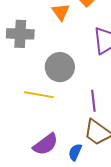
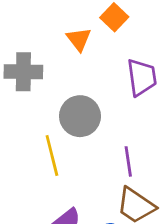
yellow line: (39, 95) -> (52, 156), turned 68

